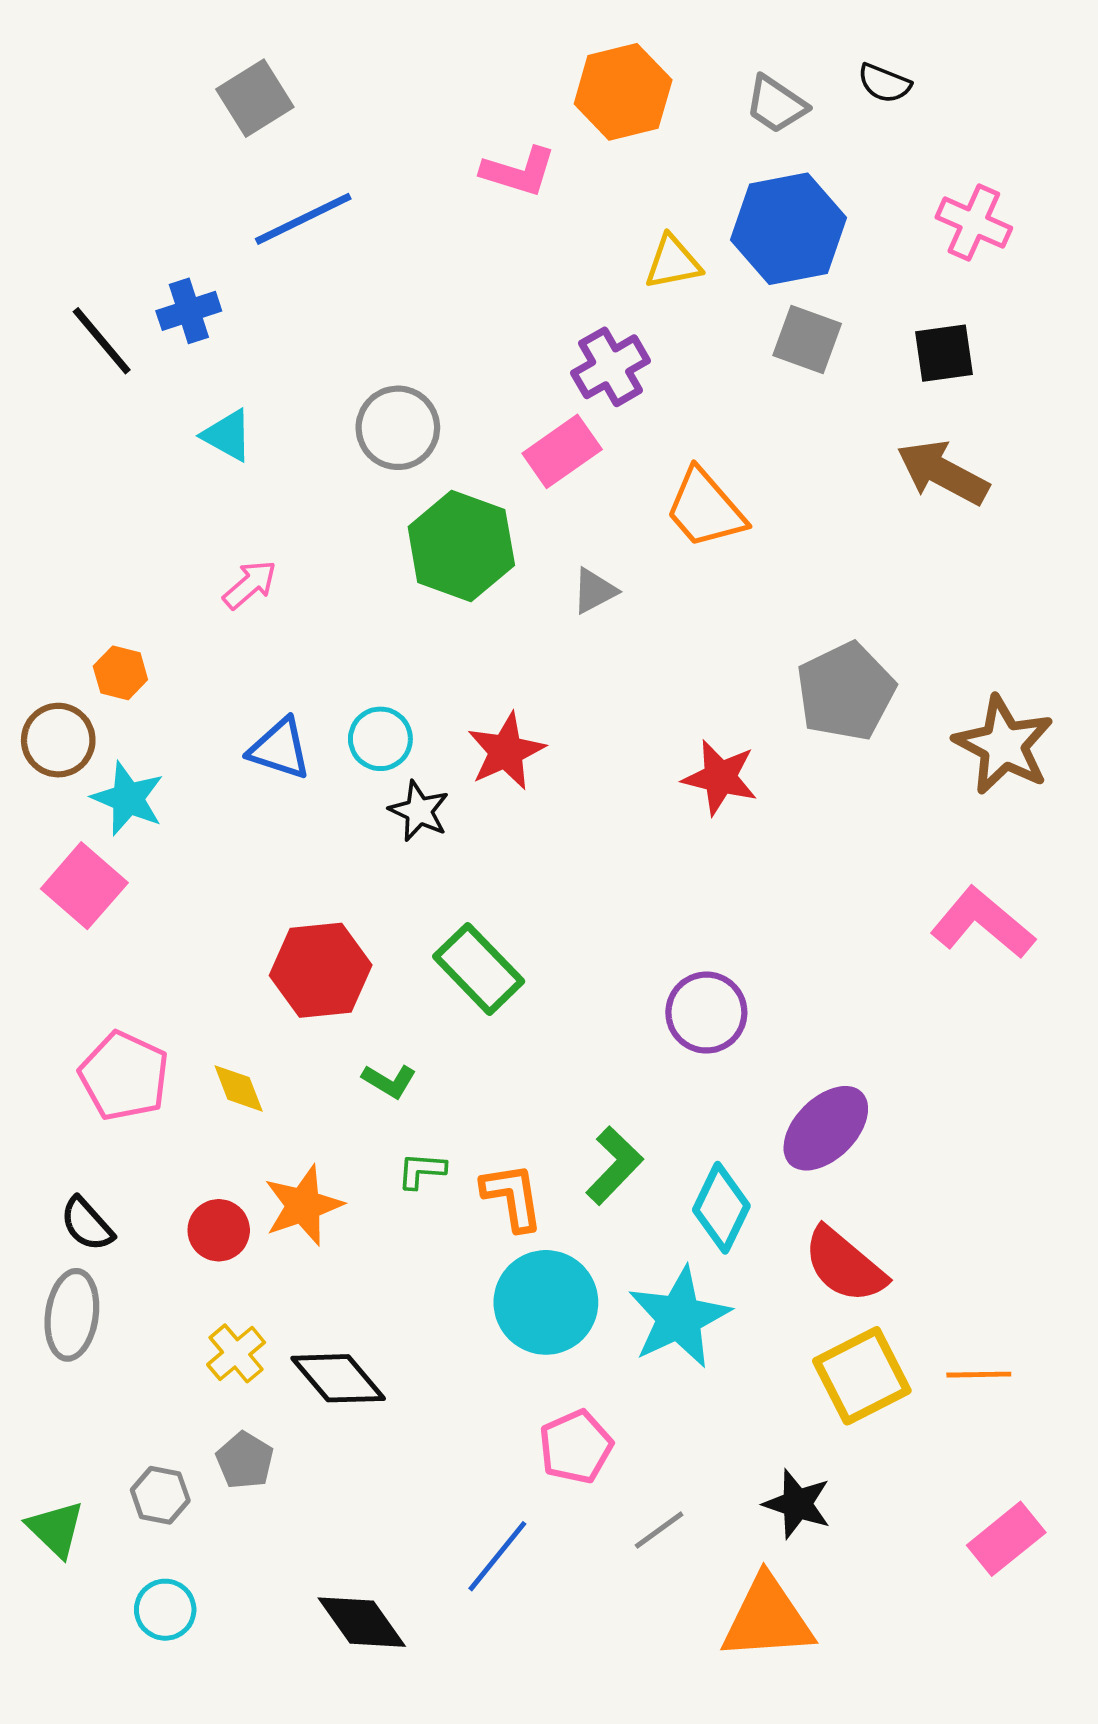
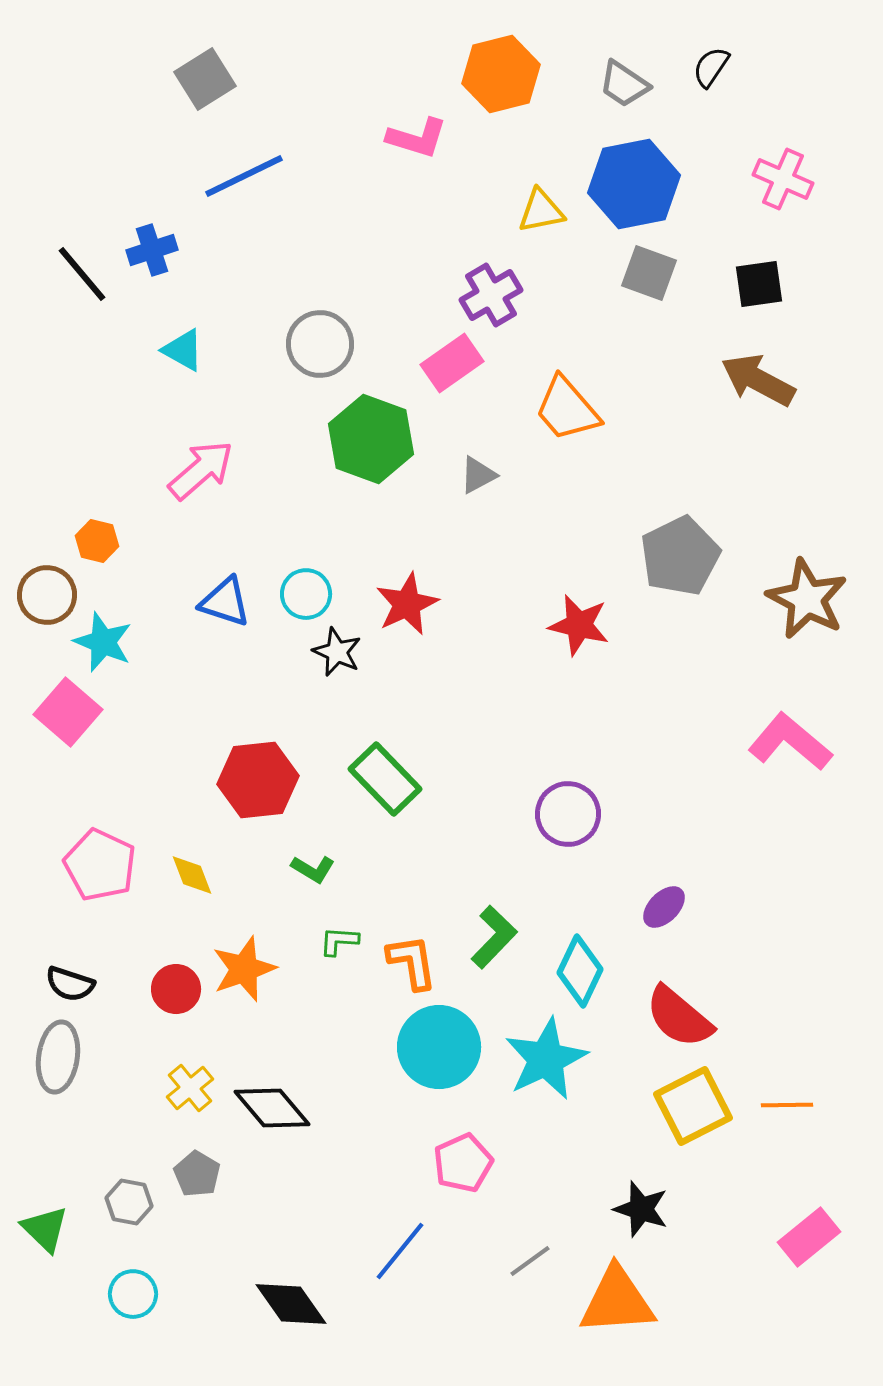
black semicircle: (884, 83) -> (711, 67), turned 102
pink arrow: (250, 585) -> (201, 470), size x1.5
purple ellipse: (826, 1128) -> (664, 907), size x0.6
black semicircle: (87, 1224) -> (70, 984), turned -30
gray line: (659, 1530) -> (530, 1261), moved

